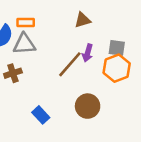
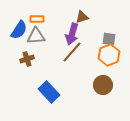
purple arrow: (88, 53) -> (72, 34), moved, size x1.5
brown circle: (88, 106) -> (103, 85), moved
blue rectangle: (41, 115) -> (49, 92), size x1.5

